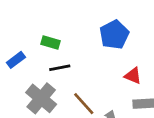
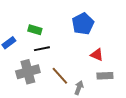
gray cross: (41, 98) -> (28, 72), turned 35

